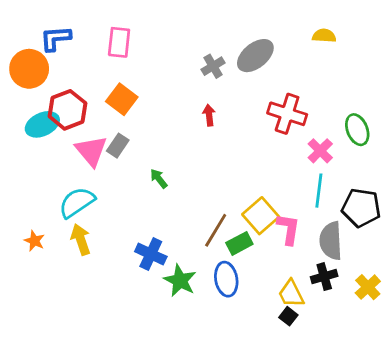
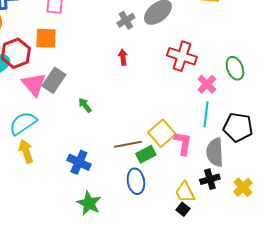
orange square: (122, 99) -> (46, 38), moved, turned -35
gray rectangle: (118, 146) -> (54, 80), size x1.4
brown line: (216, 230) -> (128, 144), turned 48
green star: (180, 280) -> (89, 203), moved

